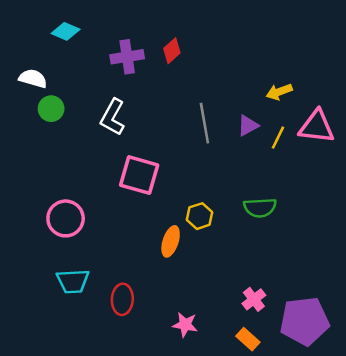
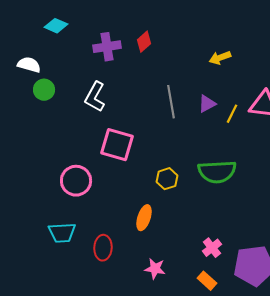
yellow arrow: (279, 92) -> (220, 58), moved
green semicircle: (260, 208) -> (217, 172), size x1.4
pink circle: (66, 218) -> (76, 181), moved
orange ellipse: (171, 241) -> (144, 218), moved

